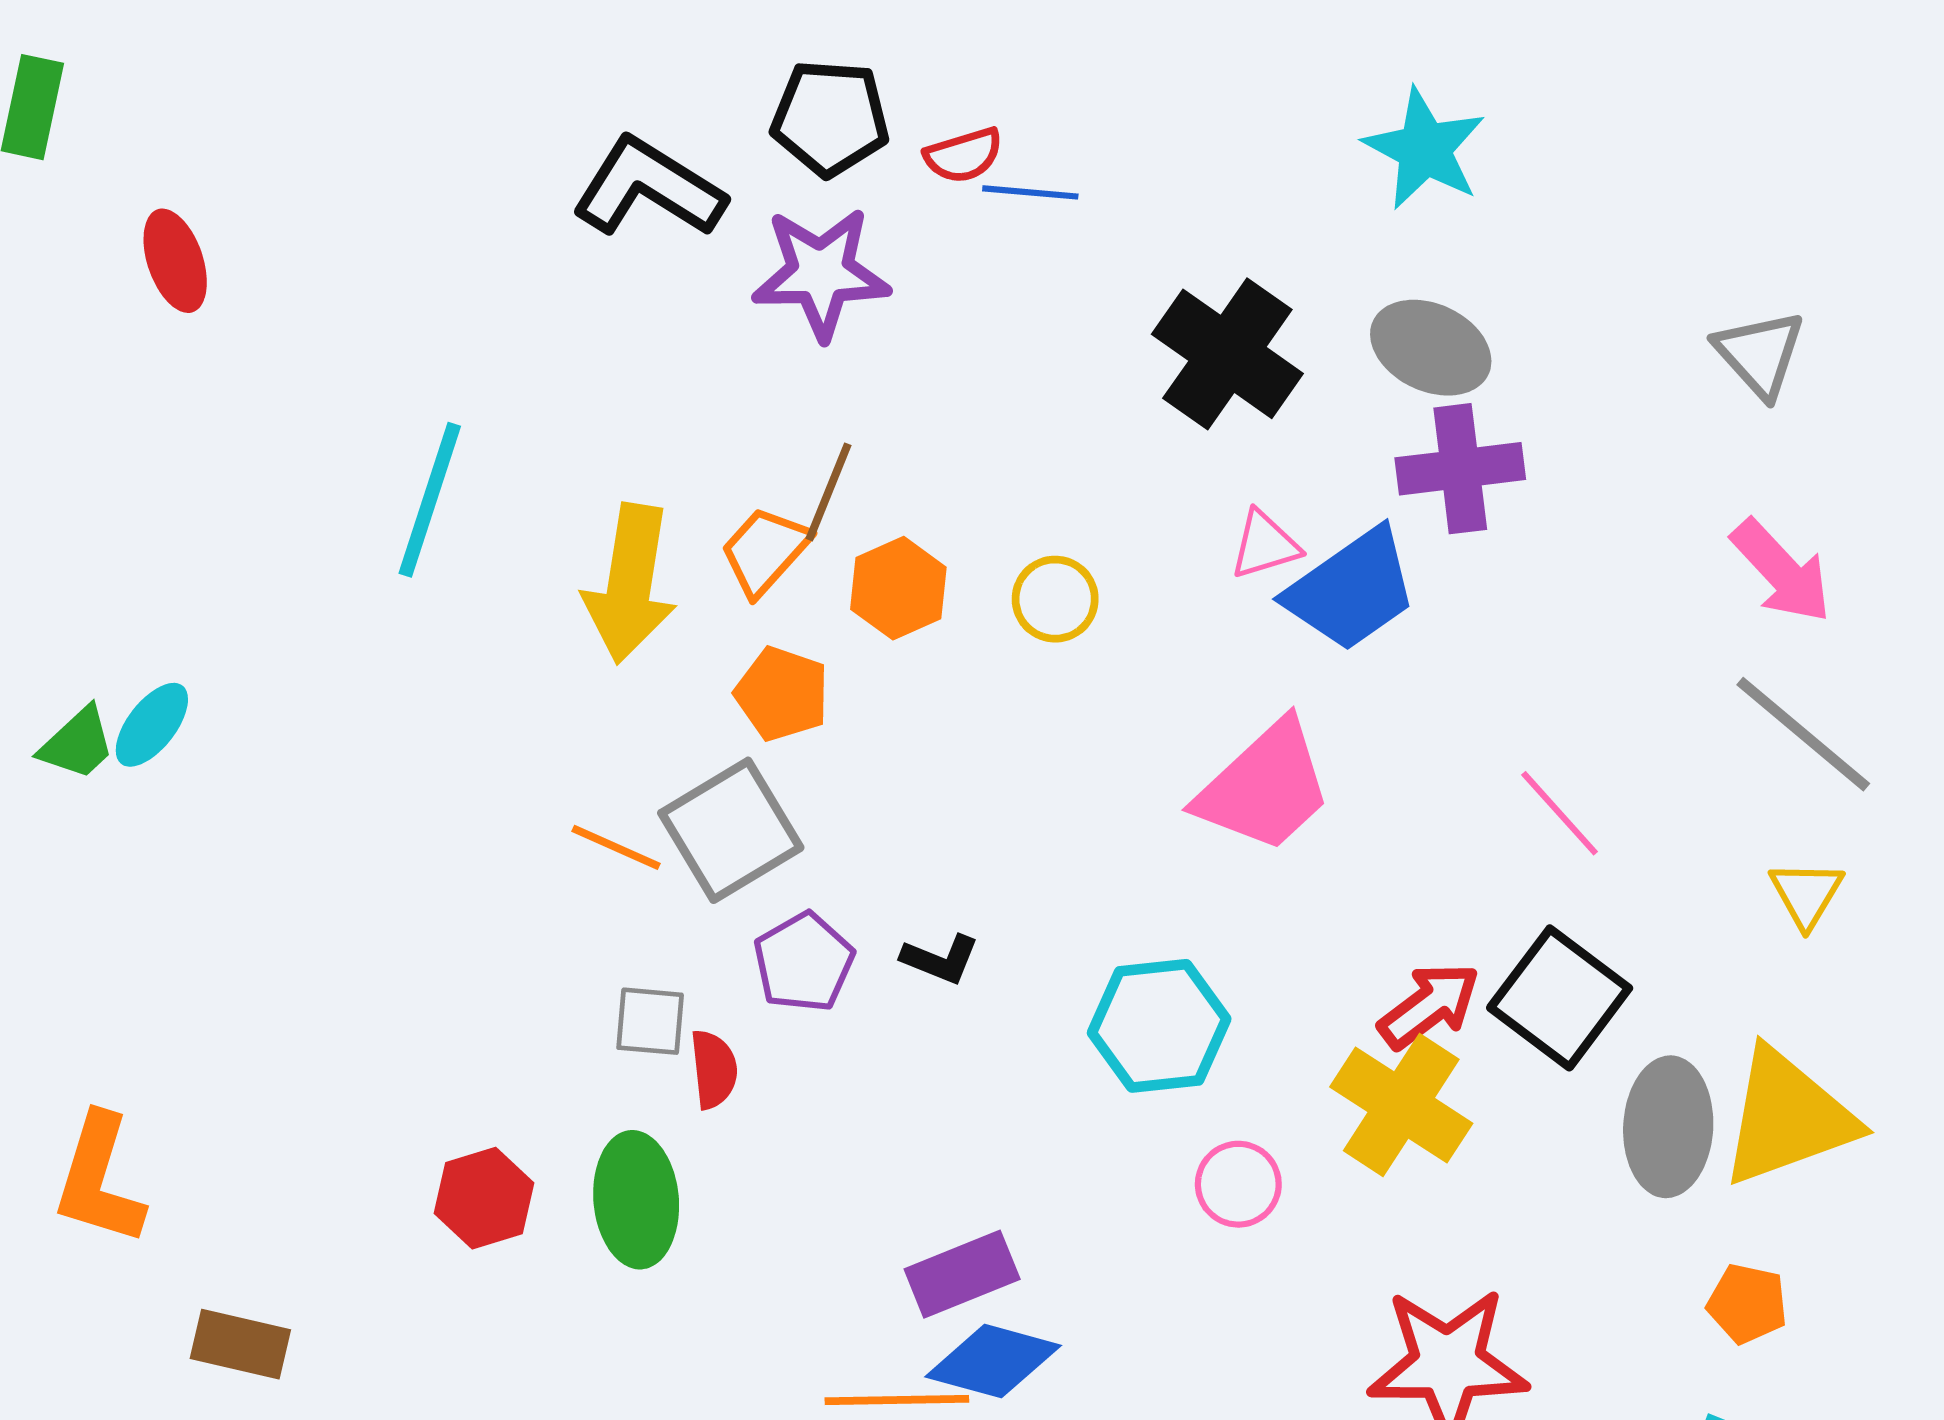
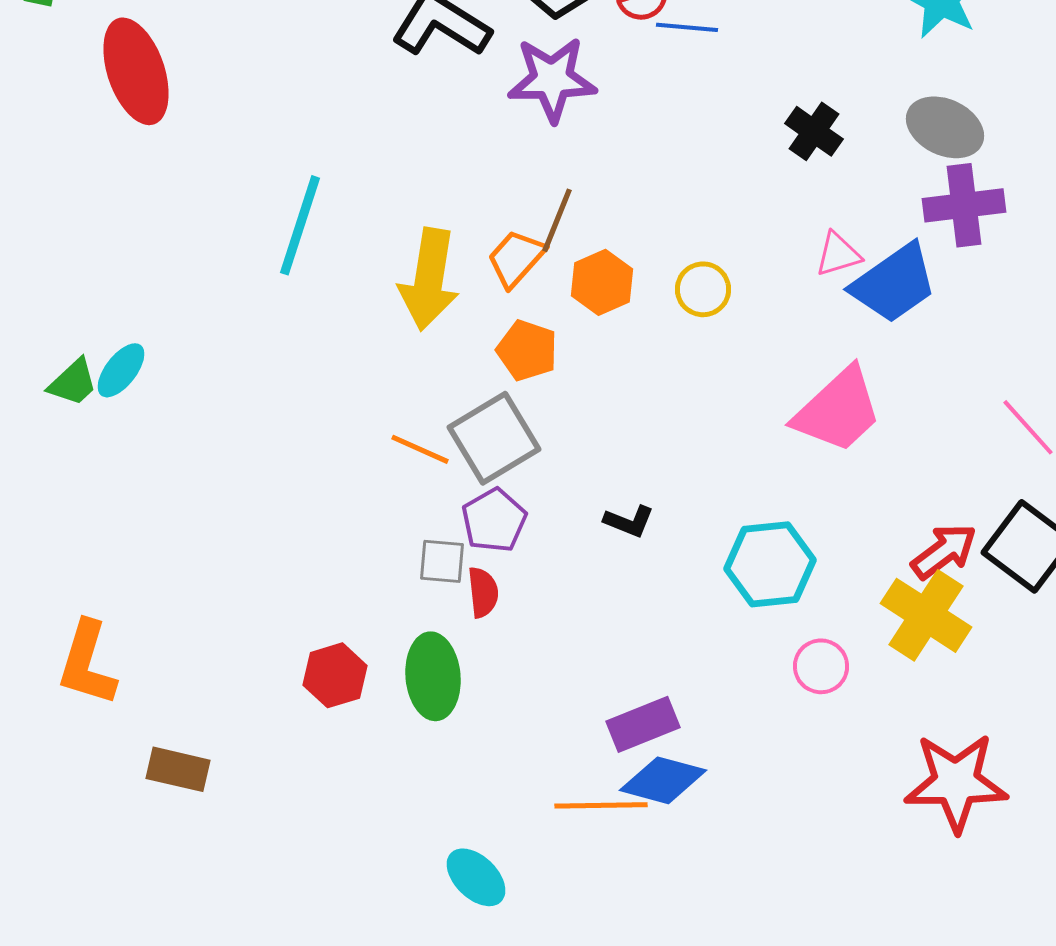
red ellipse: (175, 261) -> (136, 71), size x1.6
black cross: (1227, 354) -> (814, 131), size x0.6
purple pentagon: (804, 962) -> (494, 520), moved

